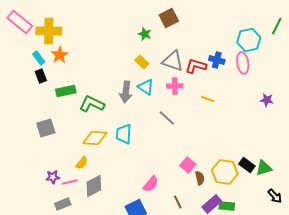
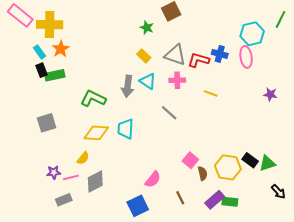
green rectangle: (66, 91) -> (55, 75), moved

